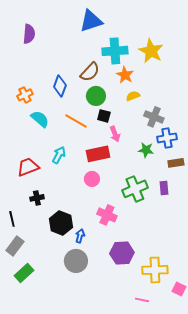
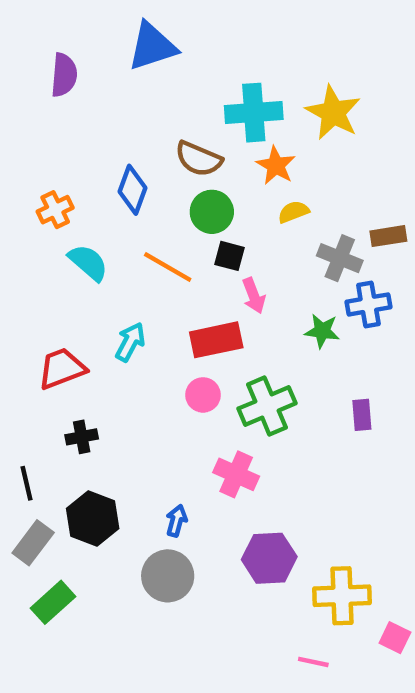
blue triangle: (91, 21) -> (152, 46), moved
brown semicircle: (90, 72) -> (199, 159), turned 70
brown rectangle: (176, 163) -> (388, 236), moved
green cross: (135, 189) -> (267, 406), moved
black hexagon: (61, 223) -> (93, 519), moved

